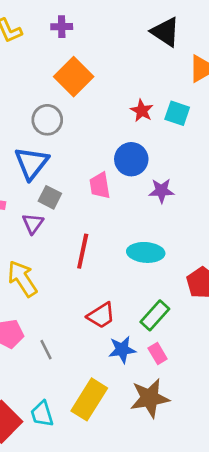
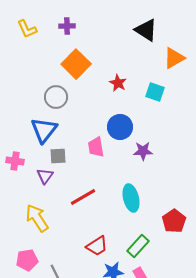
red star: (142, 111) -> (118, 83), moved
gray square: (50, 197) -> (58, 156), turned -30
red line: (83, 251) -> (83, 197), turned 48
cyan ellipse: (146, 252) -> (131, 198), turned 72

